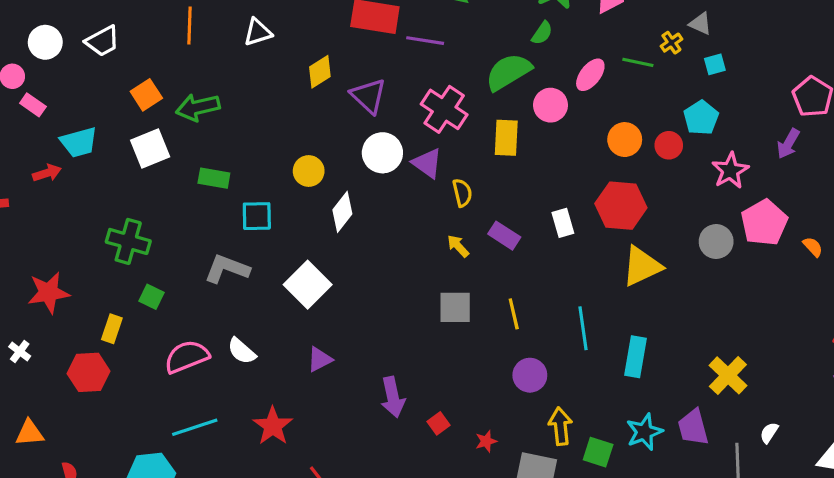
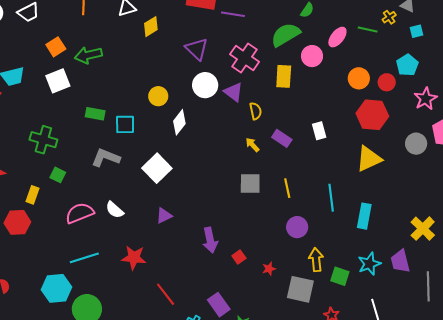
yellow diamond: (320, 72) -> (151, 27), moved
green rectangle: (214, 178) -> (95, 114), moved
red hexagon: (621, 206) -> (372, 115), moved
red star: (273, 426) -> (134, 258), turned -30

